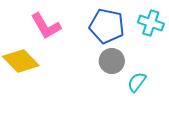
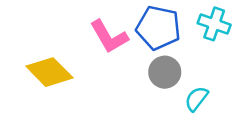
pink L-shape: (46, 26) -> (109, 37), moved

